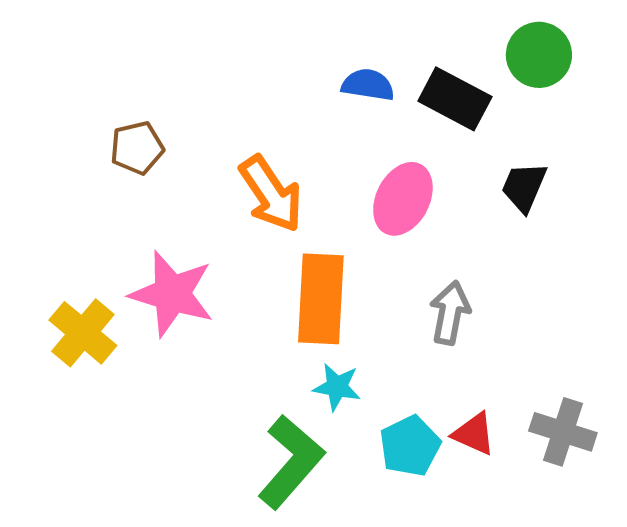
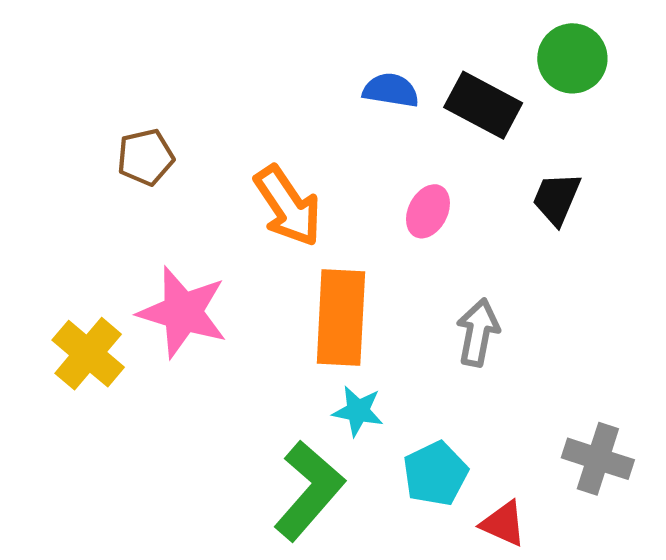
pink ellipse: (403, 199) -> (428, 211), size x0.7
red triangle: (474, 434) -> (503, 524), moved

